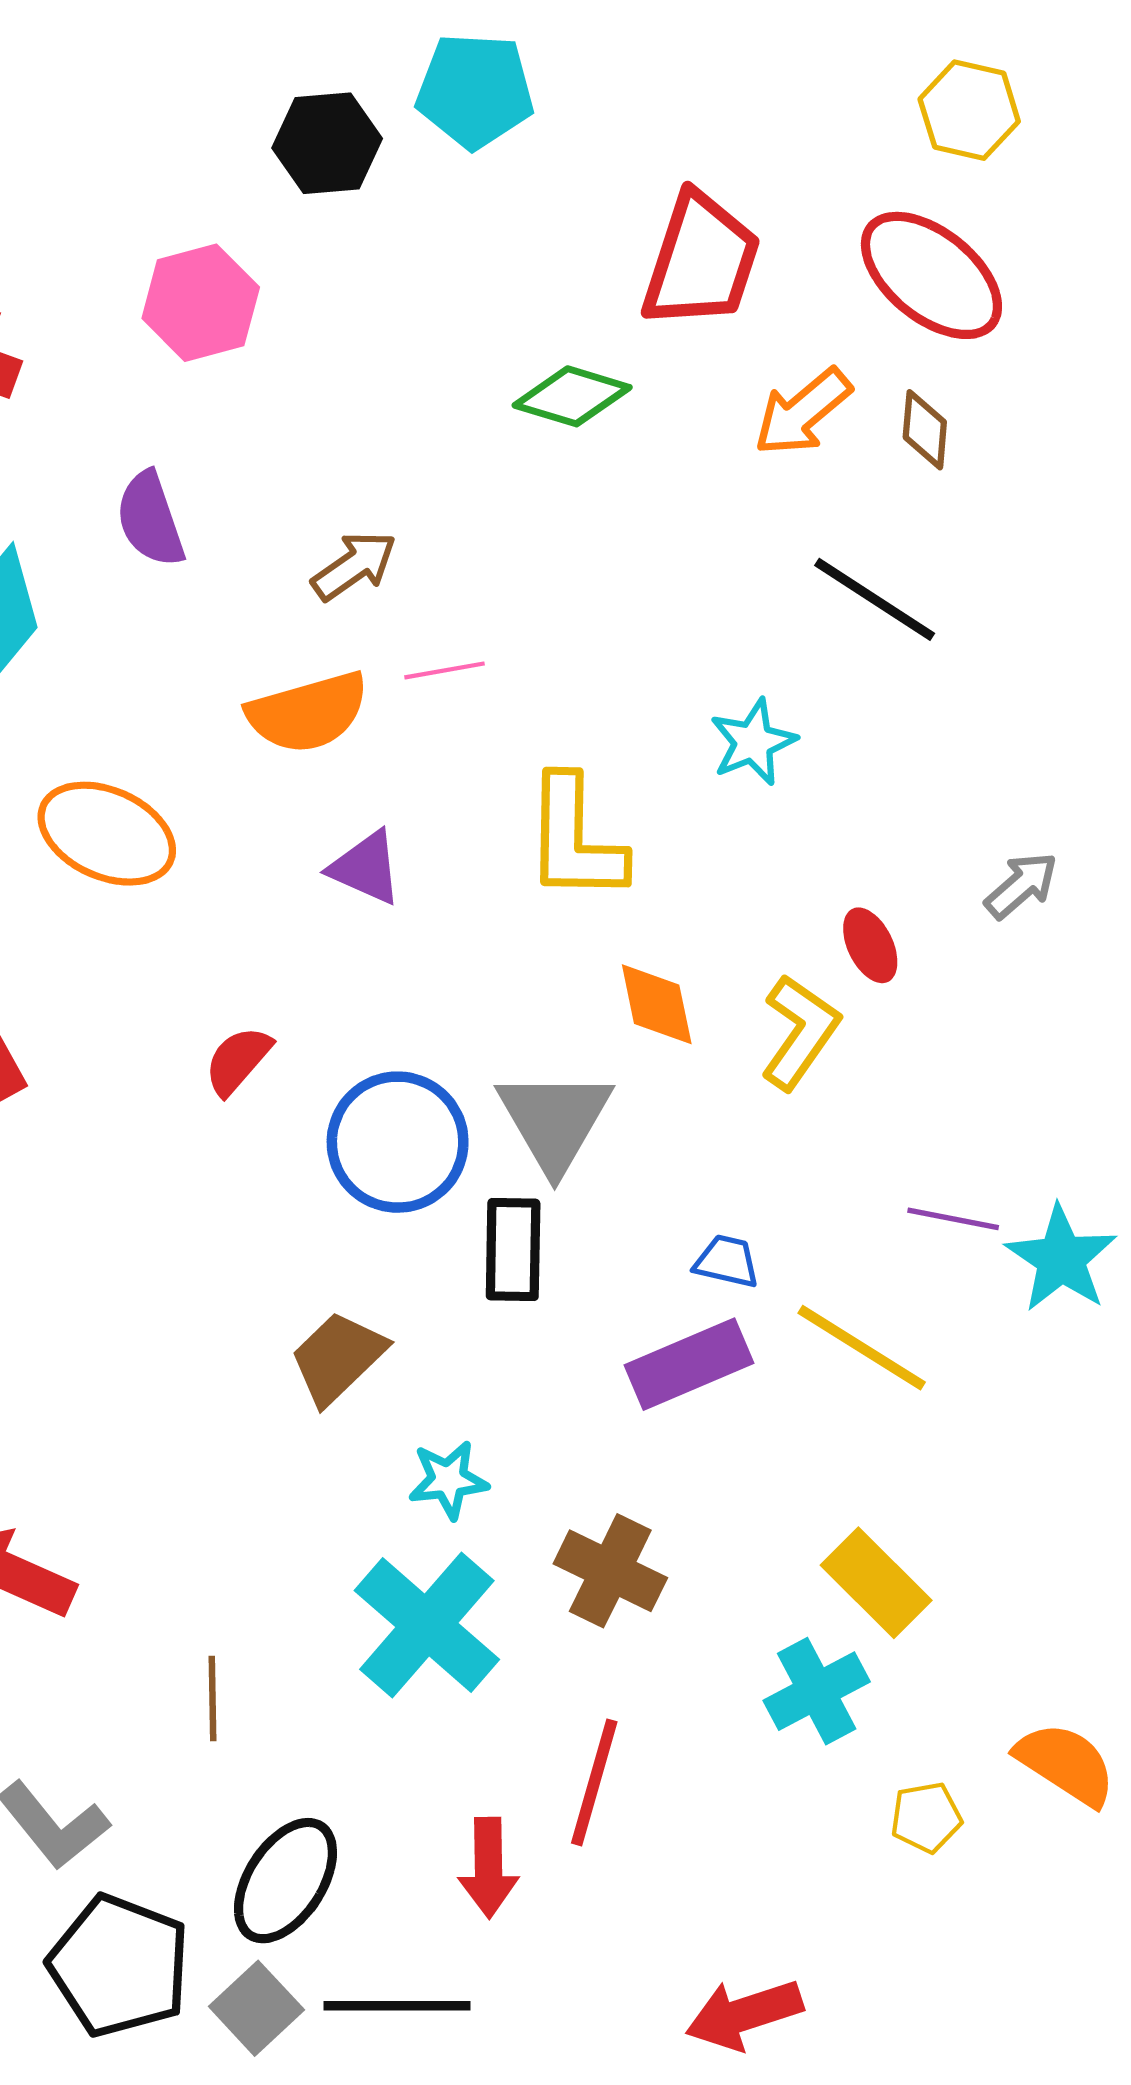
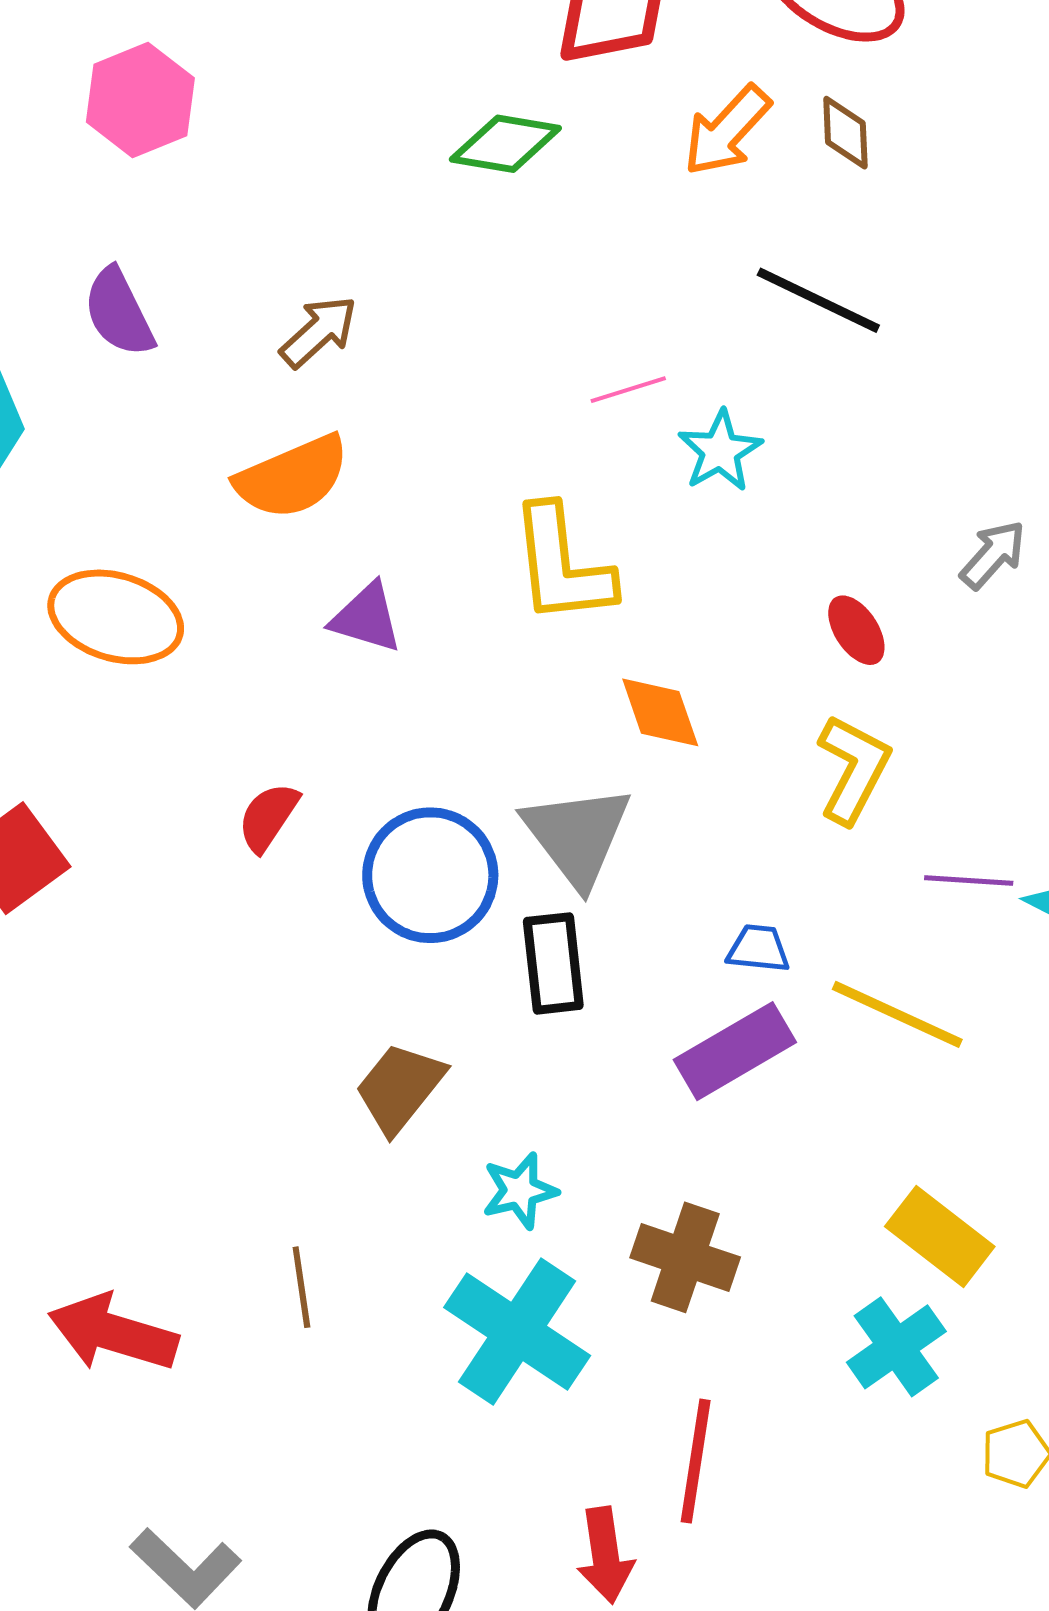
pink line: (445, 670) -> (628, 390), moved
yellow L-shape: (800, 1032) -> (853, 769), moved
brown line: (213, 1699) -> (301, 1287), moved

